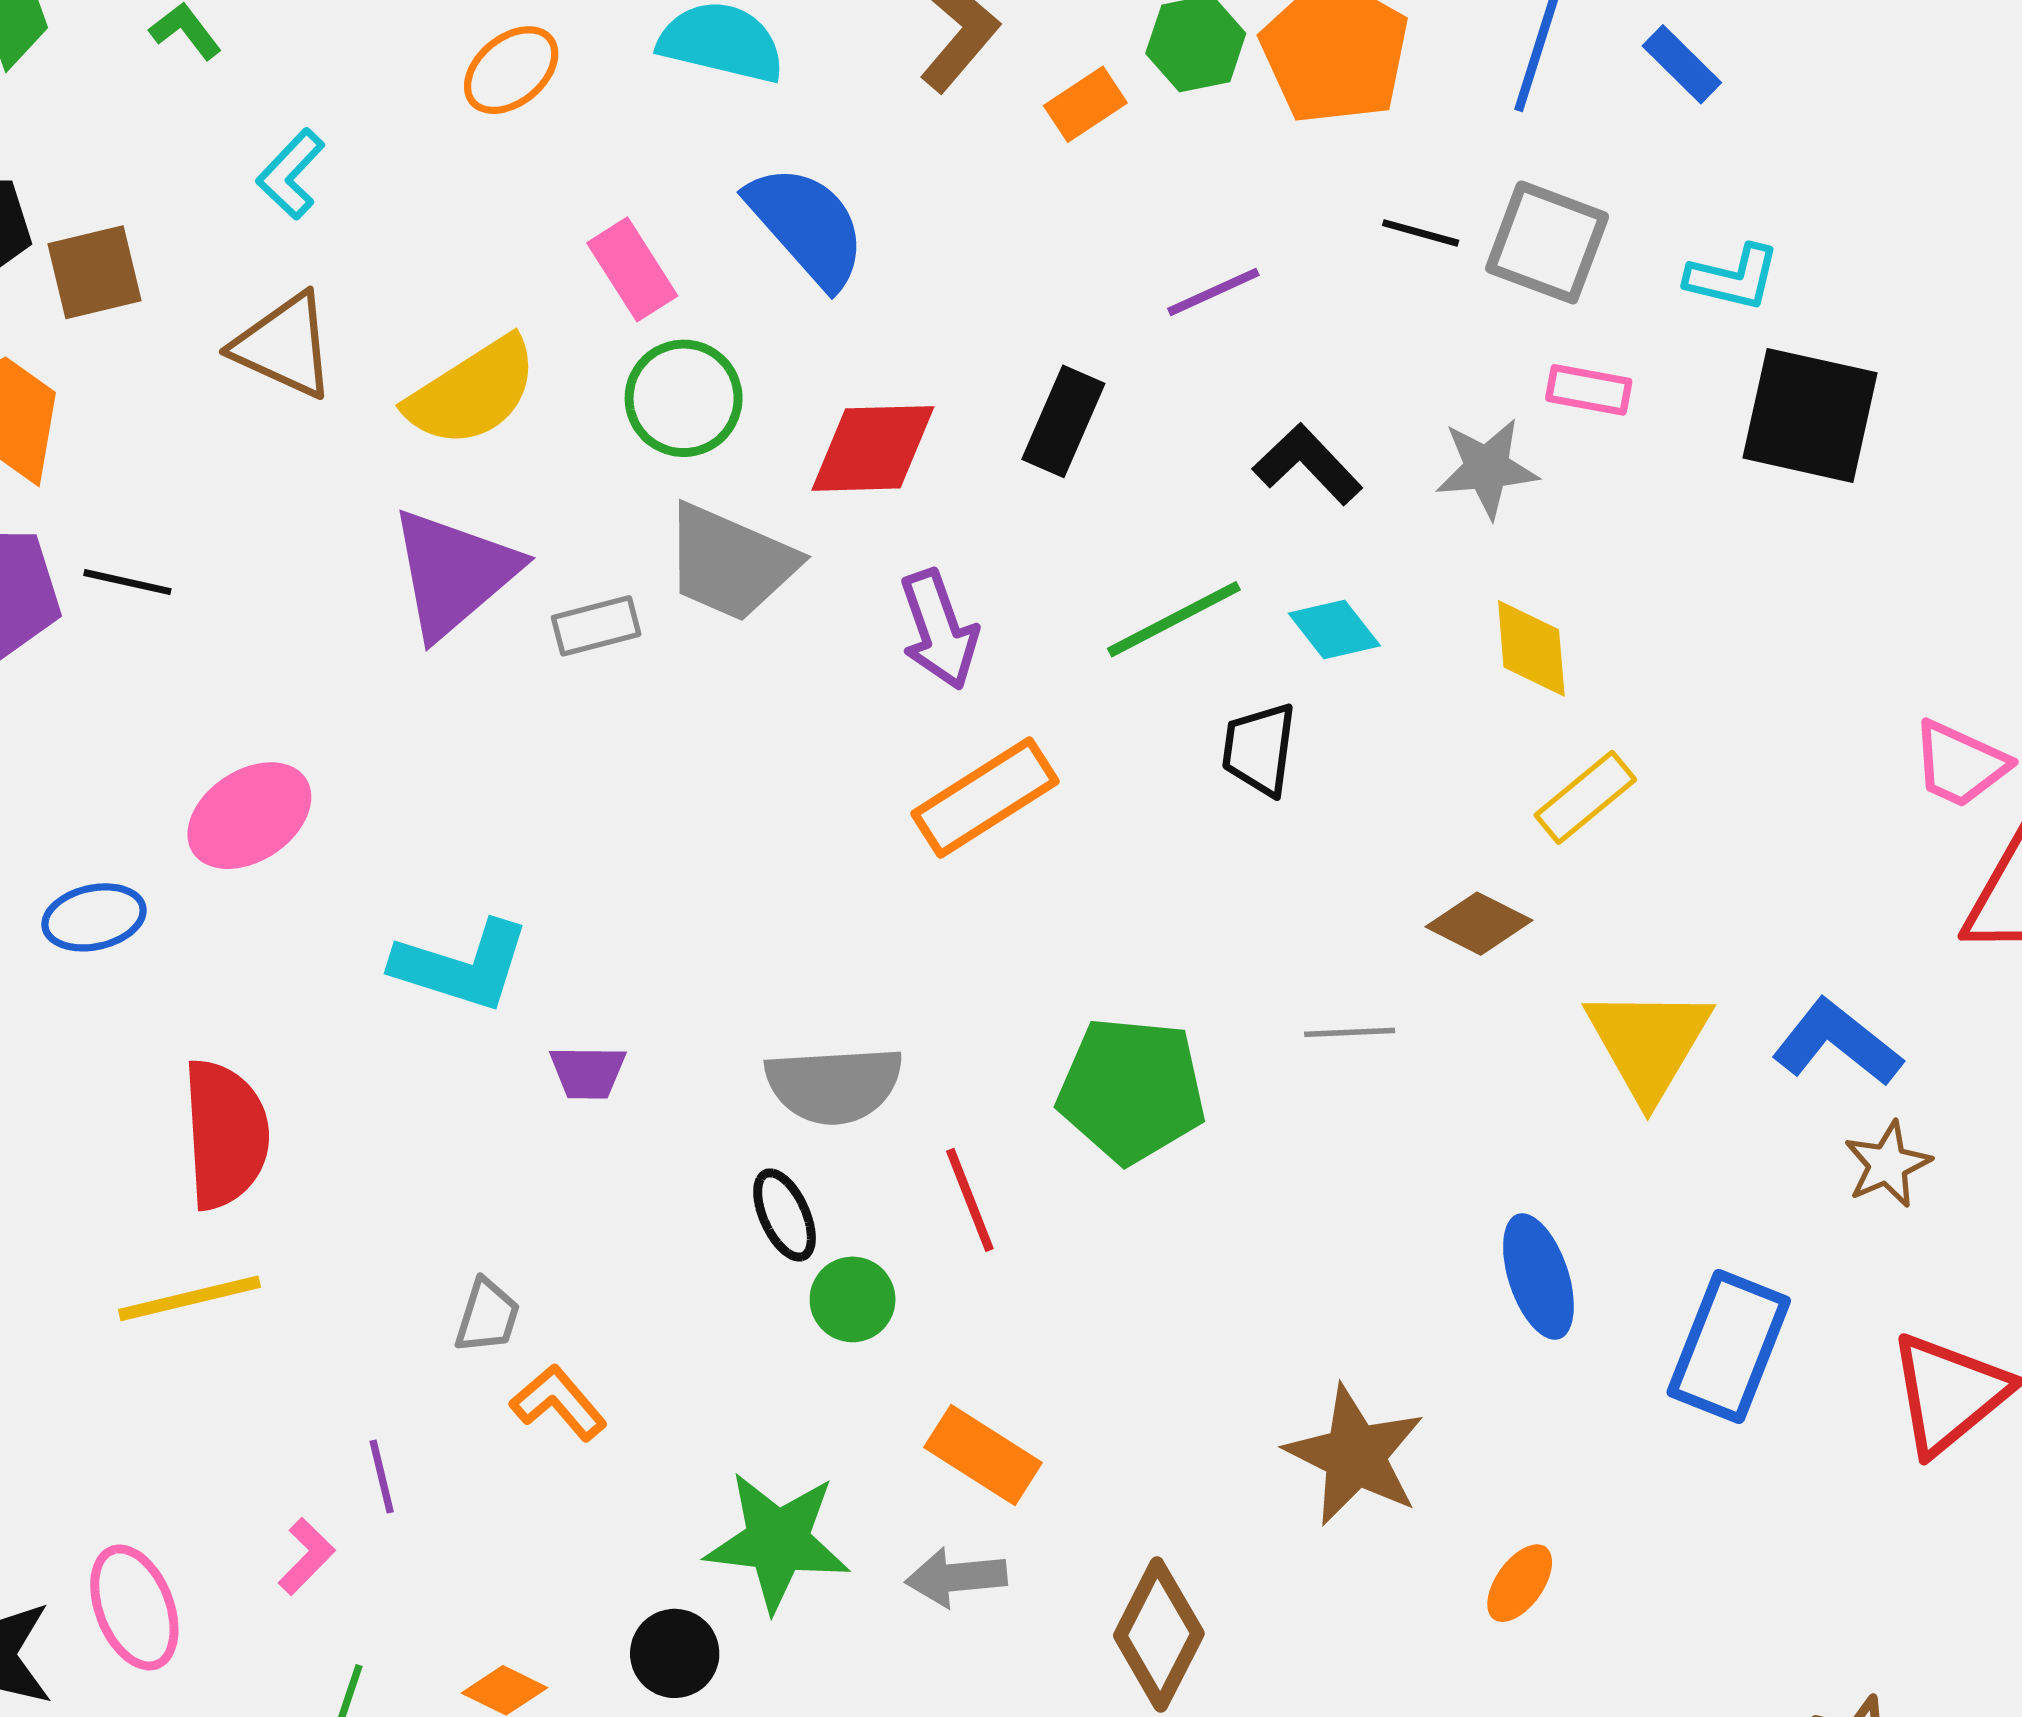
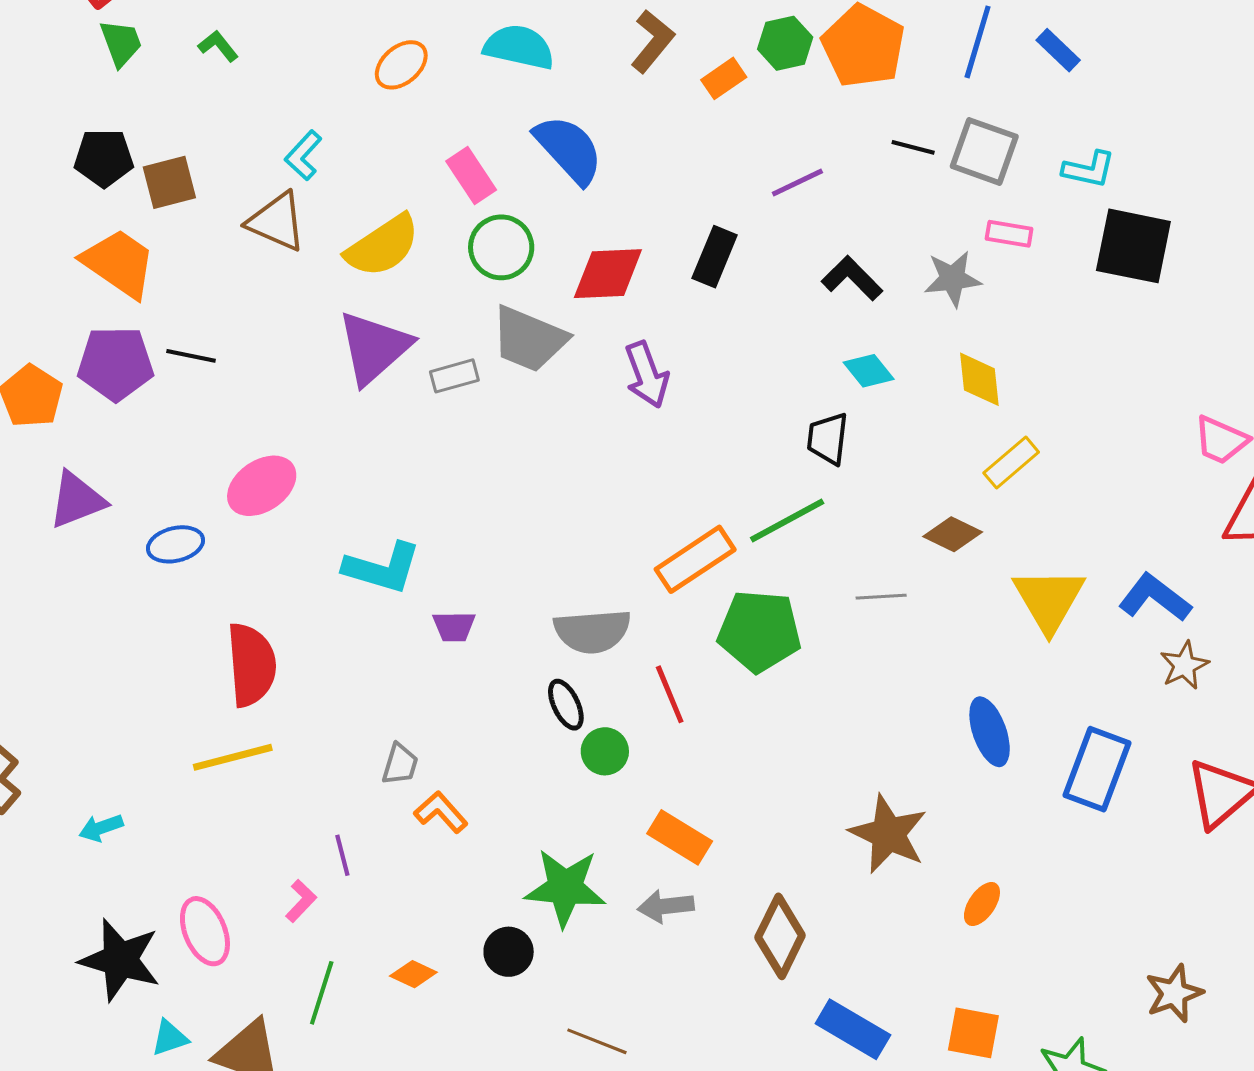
cyan L-shape: (291, 174) -> (303, 155), moved
green line: (1174, 619) -> (787, 520), moved
orange rectangle: (985, 797) -> (695, 559), moved

